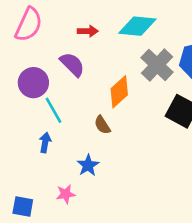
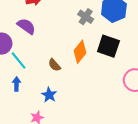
gray cross: (157, 65) -> (86, 17), size x0.7
orange diamond: (119, 92) -> (80, 52), moved

